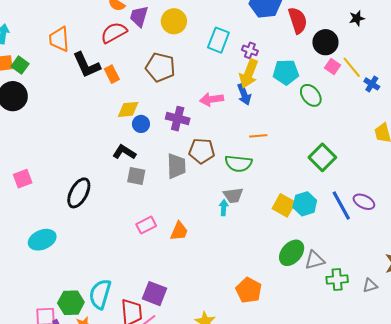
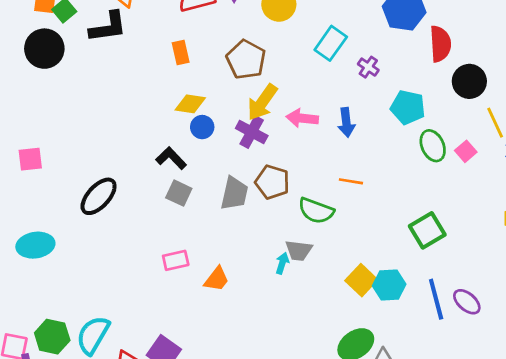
black L-shape: (87, 65) -> (108, 27), moved, turned -88
pink square: (332, 67) -> (466, 151), moved
yellow arrow: (249, 74) -> (262, 102), moved

